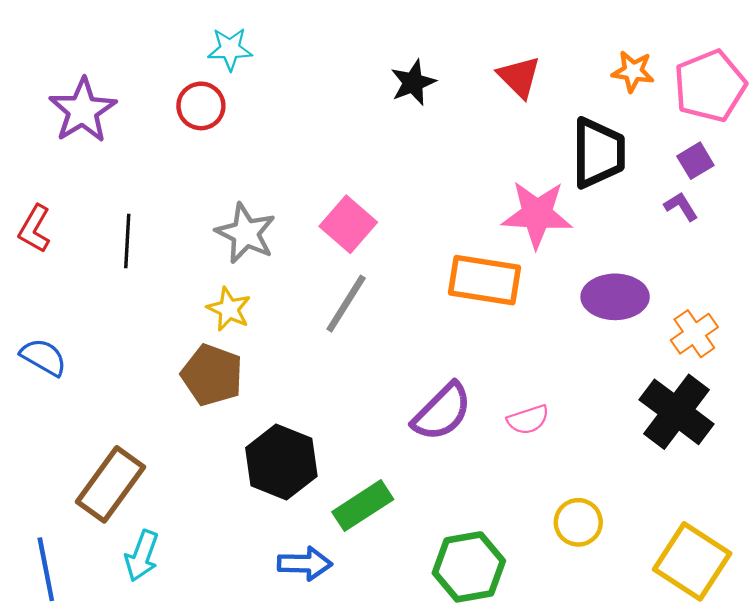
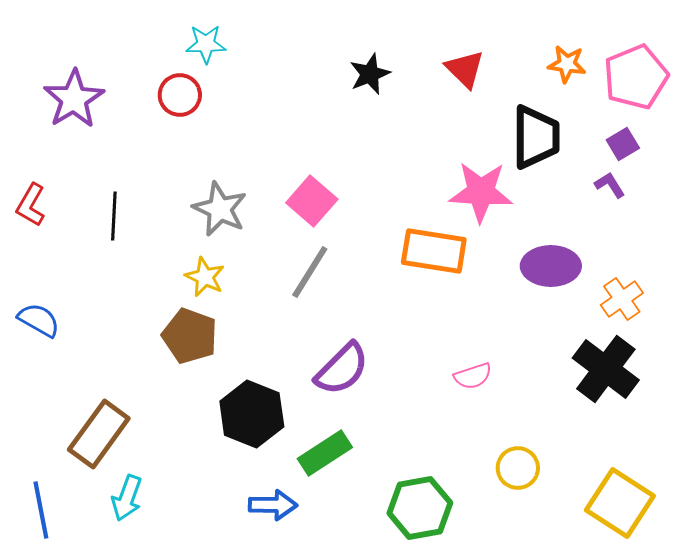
purple semicircle: (442, 412) -> (342, 369), moved

